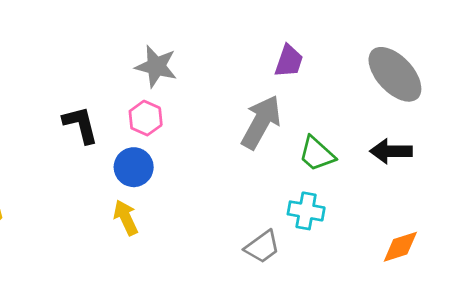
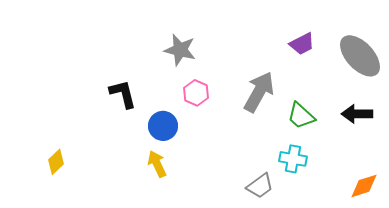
purple trapezoid: (289, 61) -> (302, 44), moved, turned 44
pink hexagon: (146, 118) -> (196, 93), moved

